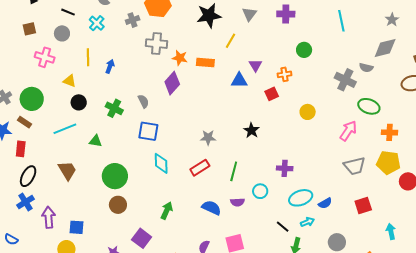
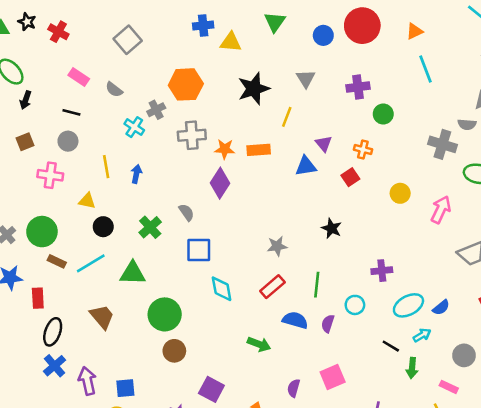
purple cross: (286, 14) -> (358, 87), moved
cyan cross: (97, 23) -> (134, 127), moved
orange cross: (284, 74) -> (363, 150), turned 32
green cross: (114, 108) -> (150, 227), turned 30
brown rectangle: (24, 122) -> (57, 261), moved
pink arrow: (348, 131) -> (441, 210), moved
green triangle: (96, 141) -> (133, 273), size x1.5
purple semicircle: (237, 202) -> (328, 324), turned 120
blue semicircle: (211, 208) -> (295, 320), moved
green arrow: (167, 211) -> (259, 344), moved, turned 96

